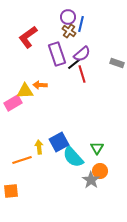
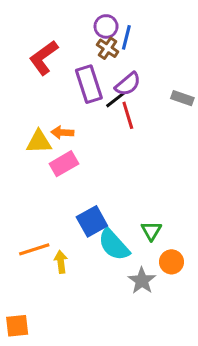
pink rectangle: (13, 103) -> (64, 164), moved
yellow arrow: (39, 147) -> (61, 262), moved
orange circle: (100, 171) -> (172, 262), moved
orange square: (11, 191) -> (17, 326), moved

